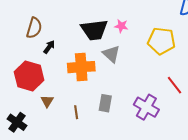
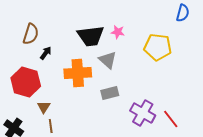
red line: (174, 85) -> (171, 119), moved
gray rectangle: (105, 103) -> (110, 93), moved, turned 66
brown line: (76, 112) -> (51, 126), moved

